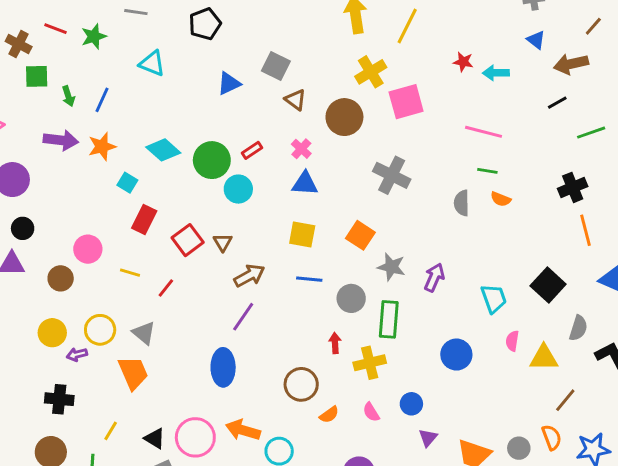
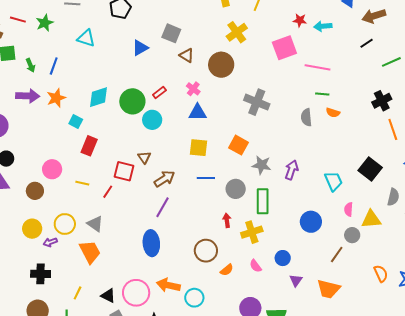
pink square: (406, 102) -> (284, 48), moved
cyan diamond: (163, 150) -> (98, 97), turned -55
red square: (188, 240) -> (124, 171), moved, turned -35
brown line: (565, 400) -> (337, 254), moved
gray circle: (519, 448) -> (352, 235), moved

